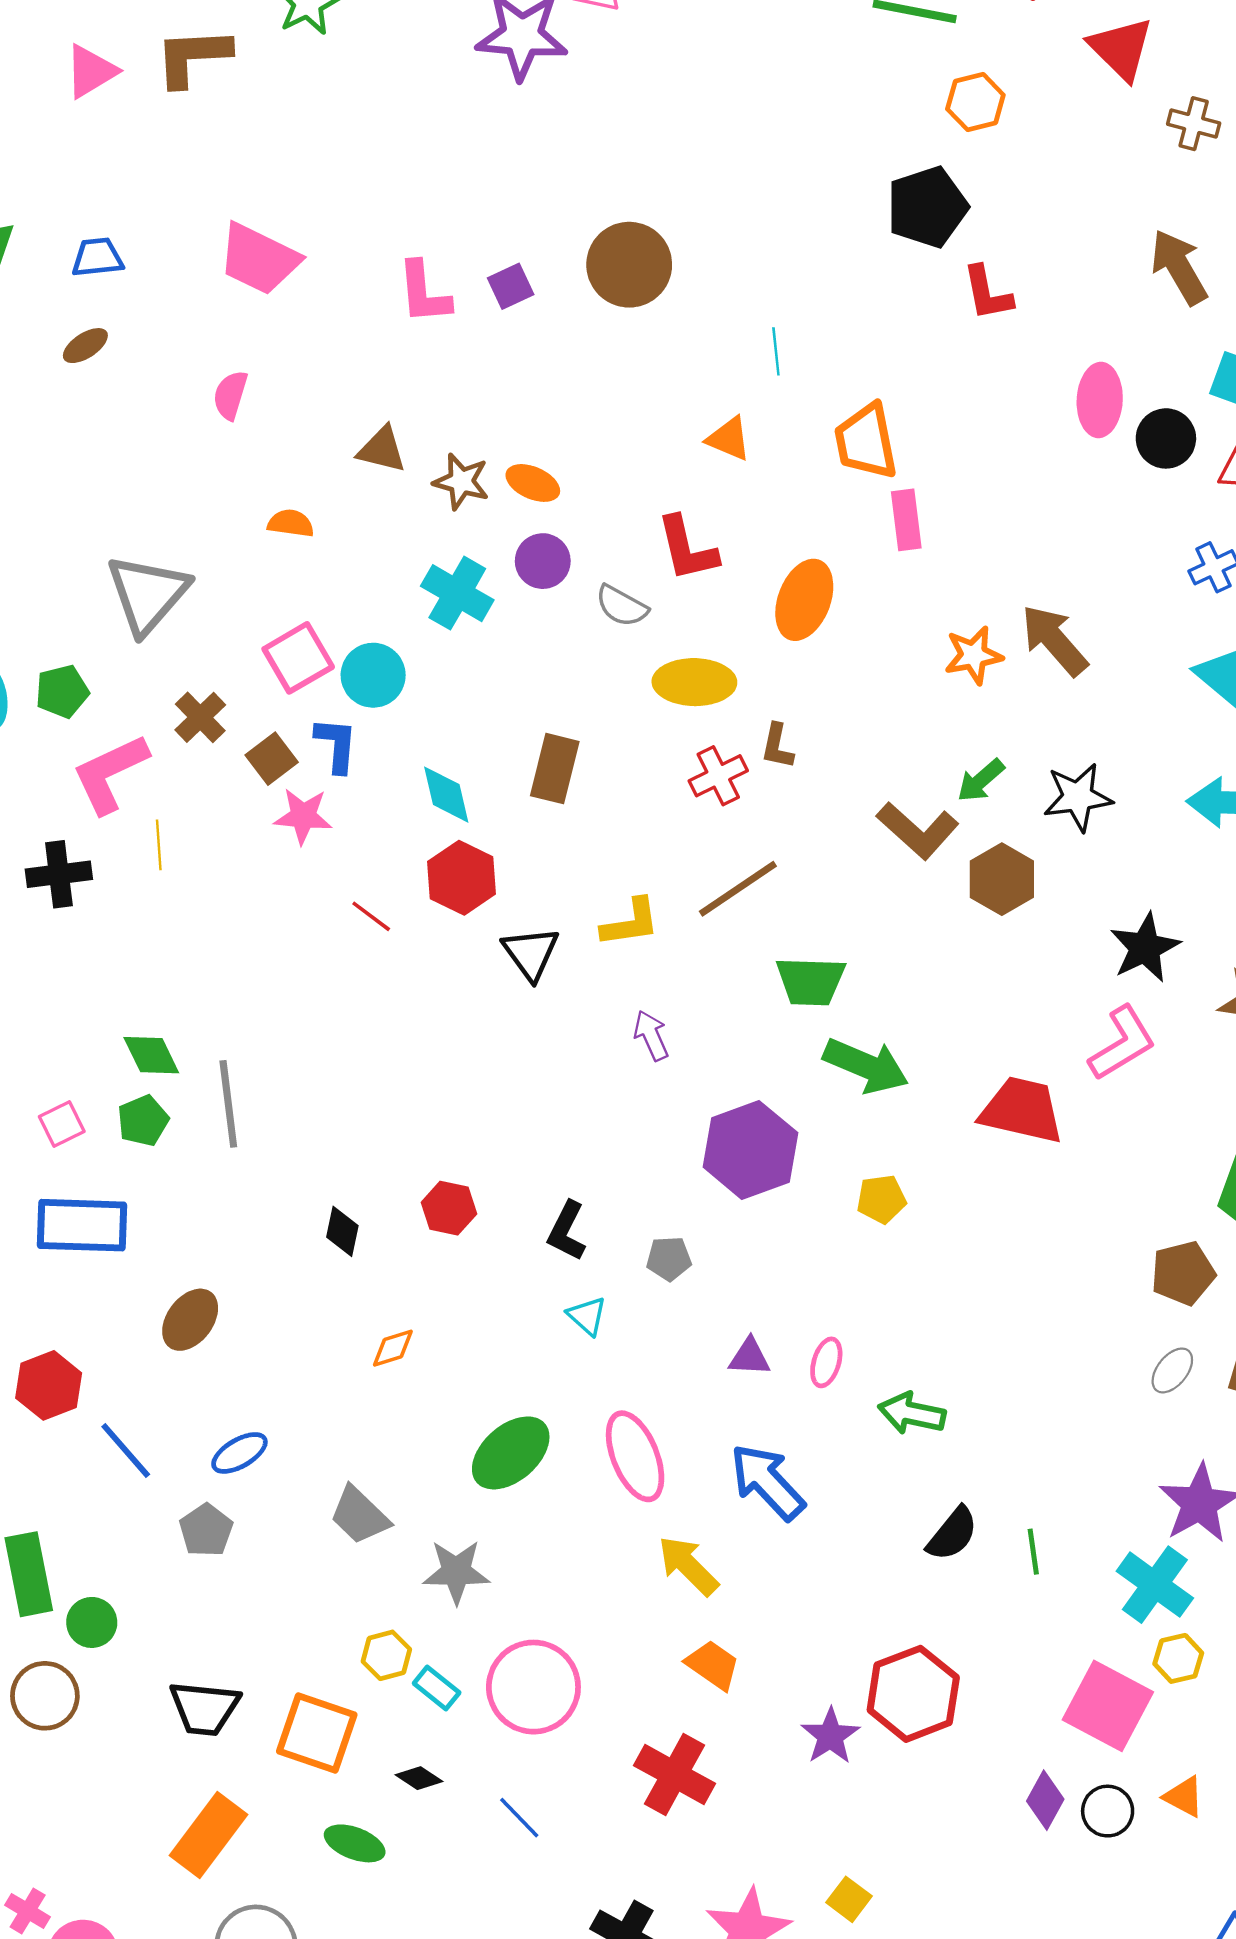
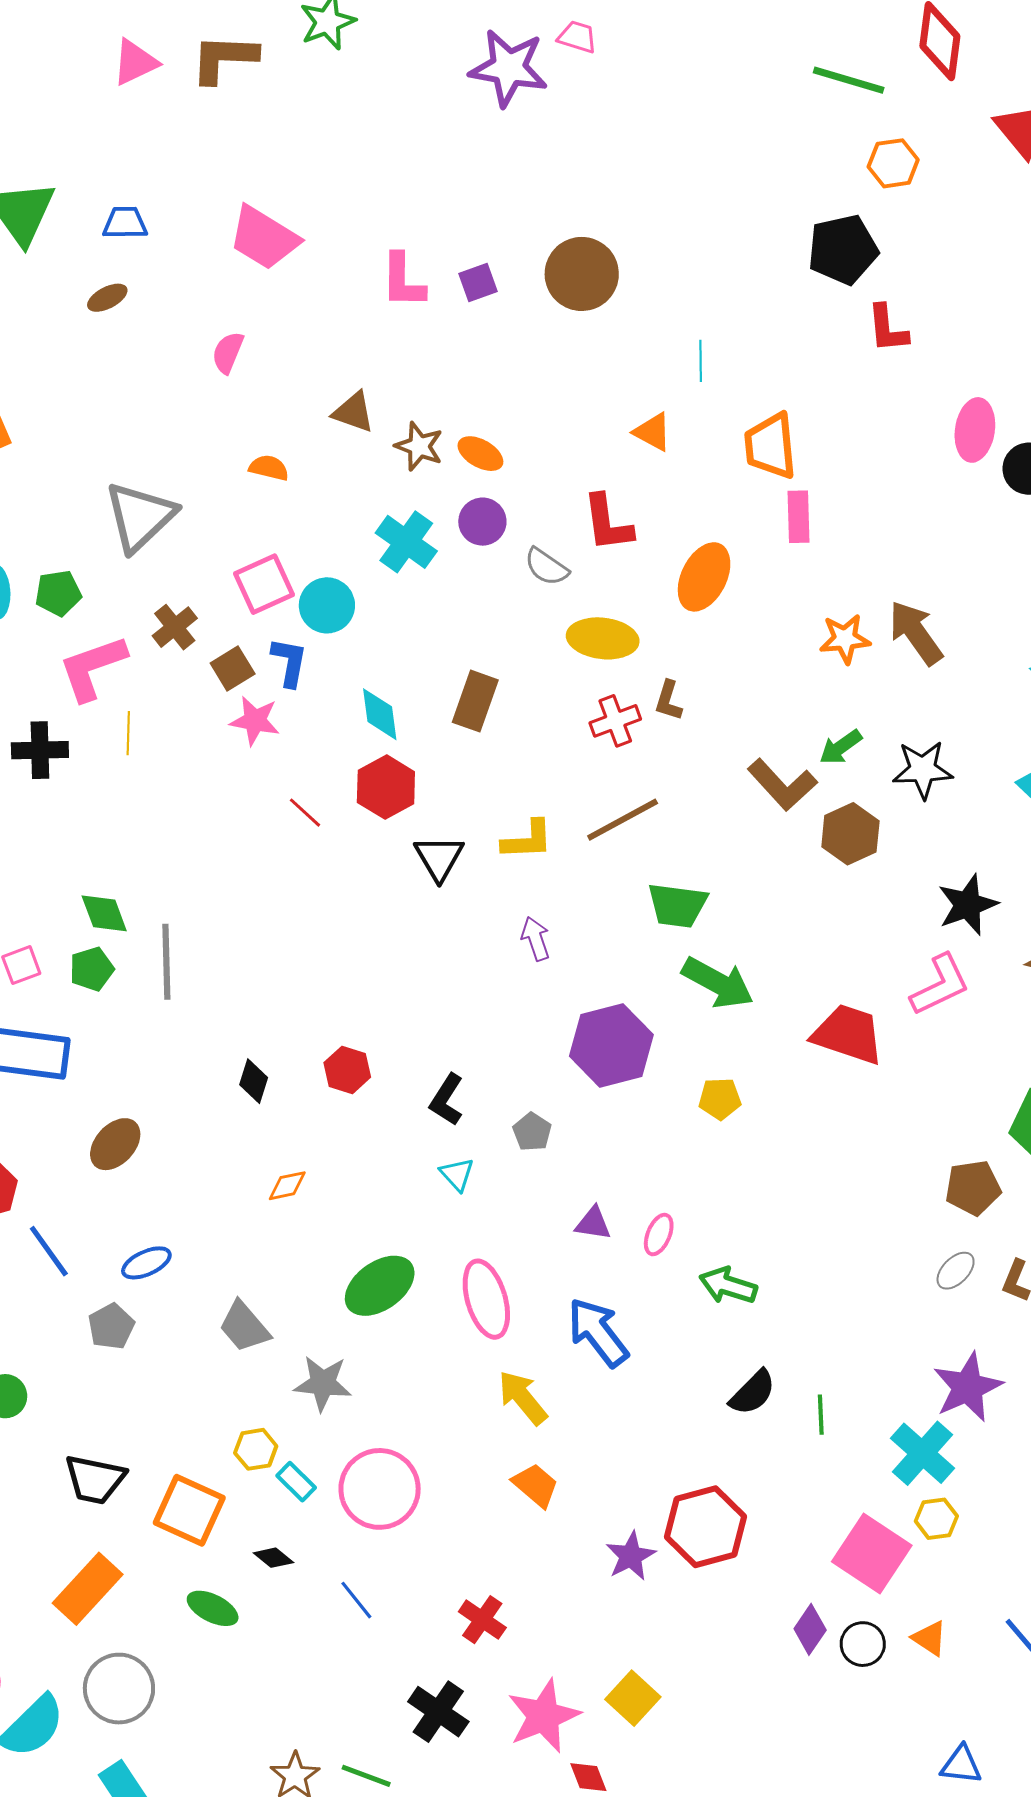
gray pentagon: (669, 1259) -> (532, 1132), turned 30
red cross: (675, 1775) -> (482, 1620), moved, size x0.7
yellow square: (849, 1899) -> (633, 1698), size x1.4

